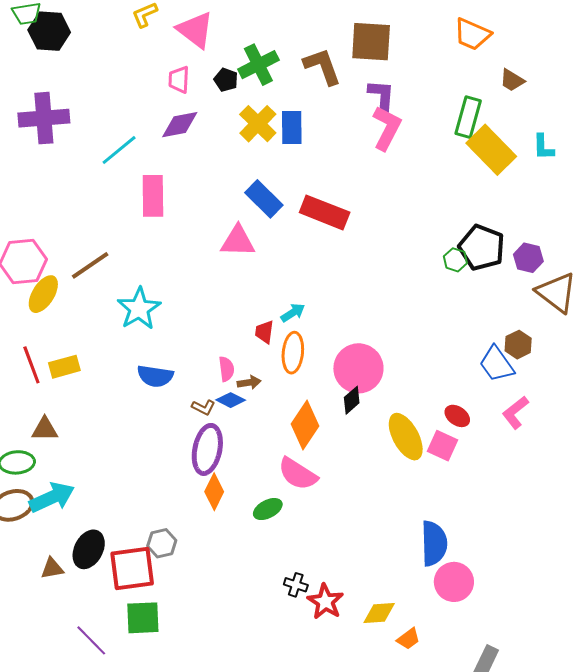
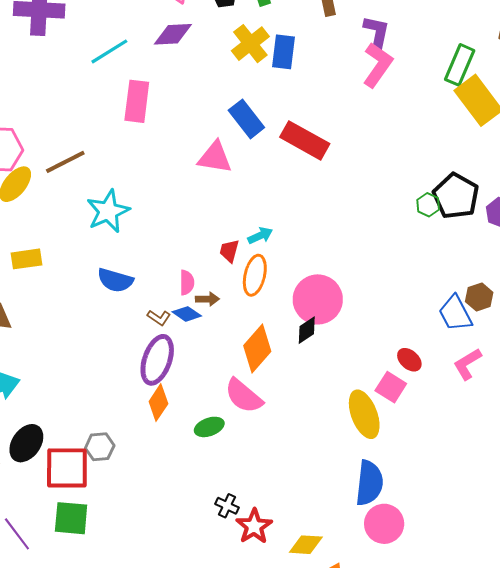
yellow ellipse: (406, 437) -> (364, 414), moved

